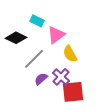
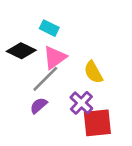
pink triangle: (56, 35) -> (55, 57), moved
purple semicircle: (41, 79) -> (39, 106), moved

